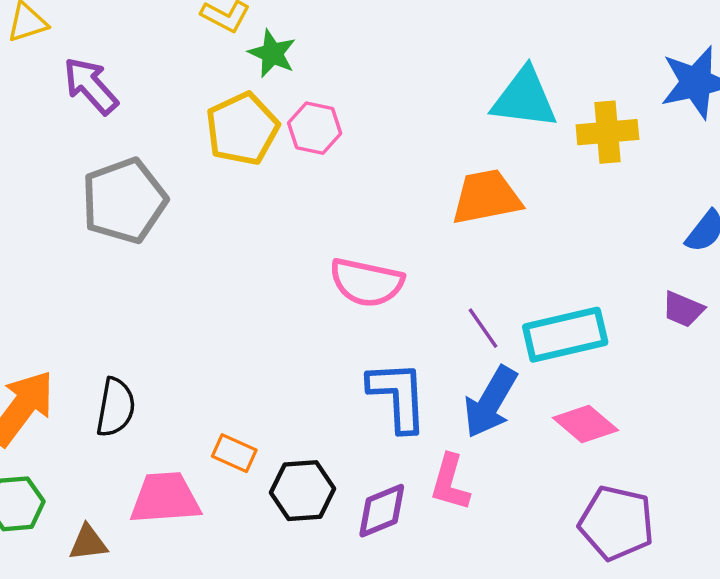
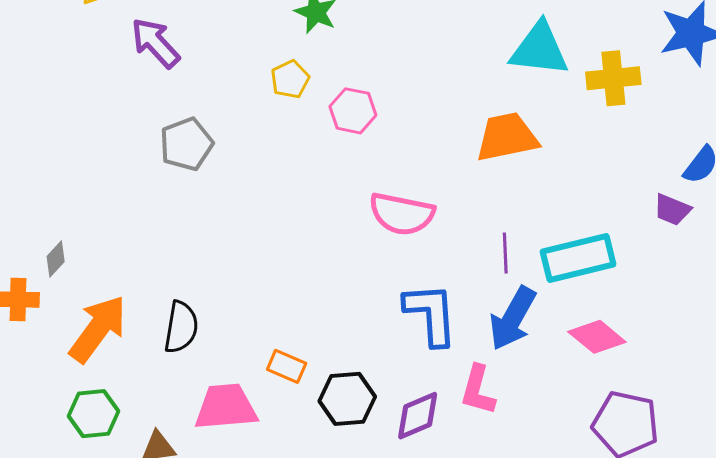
pink hexagon: (315, 128) -> (353, 111), moved
yellow pentagon: (242, 129) -> (290, 79), size x0.6
gray pentagon: (124, 201) -> (186, 144), size x0.7
purple trapezoid: (683, 309) -> (672, 210), moved
purple line: (483, 328) -> (505, 253), turned 33

